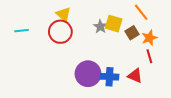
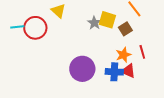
red circle: (60, 32) -> (35, 28), moved
orange star: (149, 38) -> (123, 55), moved
blue cross: (109, 77) -> (114, 72), moved

